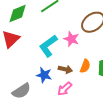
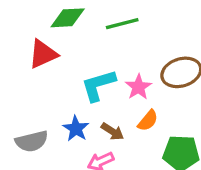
orange semicircle: (85, 66) -> (148, 121), moved

